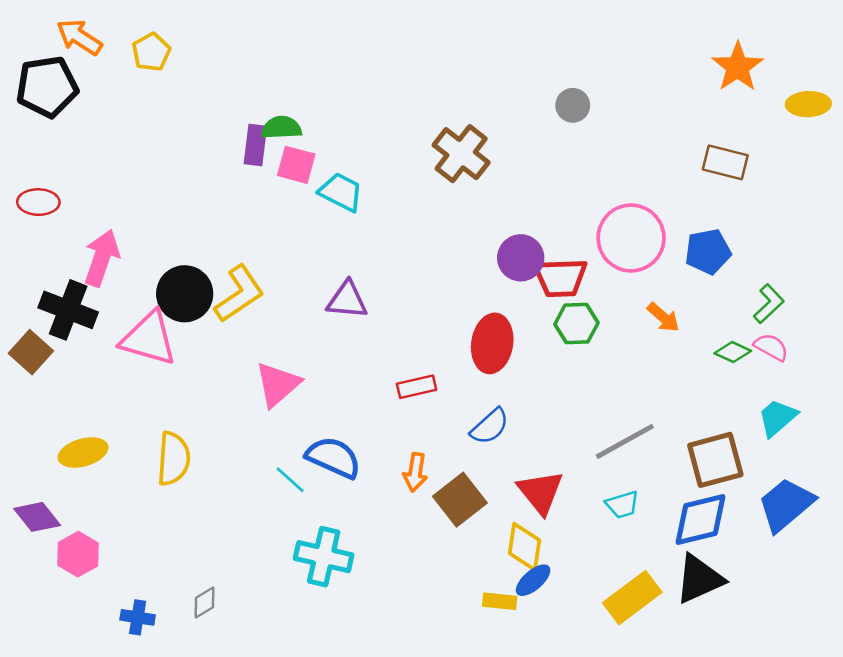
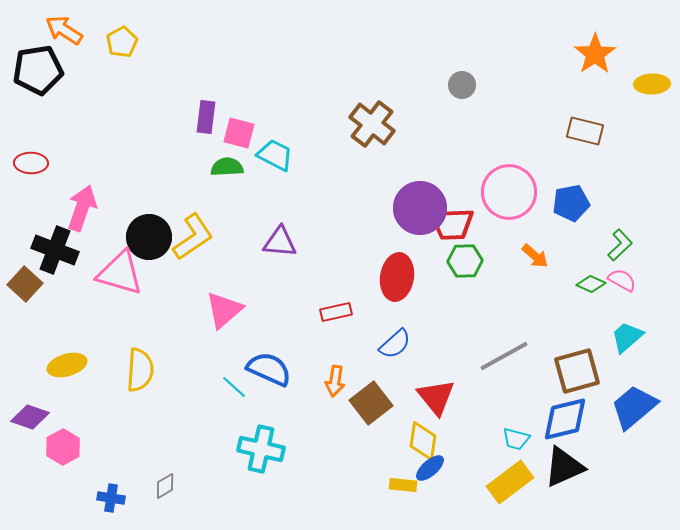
green semicircle: (281, 128) -> (227, 167), moved
purple circle: (521, 258) -> (420, 208), size x1.4
cyan trapezoid: (622, 505) -> (516, 439), moved, turned 32
purple diamond: (37, 517) -> (30, 417), turned -33

